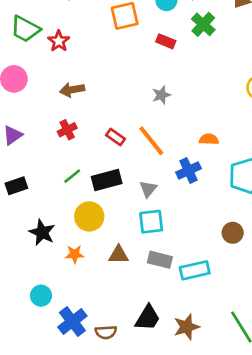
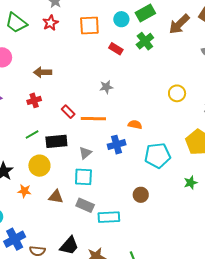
red star: (59, 41) -> (50, 23), moved
orange line: (151, 141) -> (93, 119), turned -60

